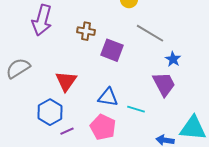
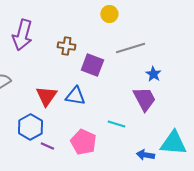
gray line: (150, 33) -> (130, 48), turned -48
blue triangle: (108, 97) -> (75, 96), moved
purple line: (67, 131) -> (47, 146), turned 48

